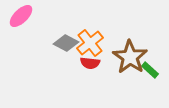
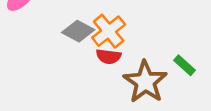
brown star: (130, 57) -> (145, 82), moved

